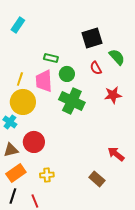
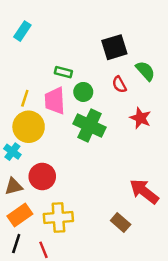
red star: (113, 95) -> (140, 118), turned 30
red arrow: (116, 154) -> (144, 191), size x1.4
yellow cross: (47, 175) -> (58, 217), size x1.6

